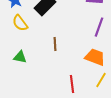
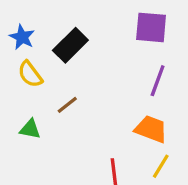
brown line: (55, 44) -> (67, 105), moved, turned 56

